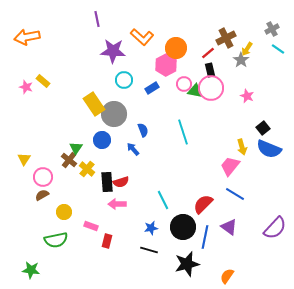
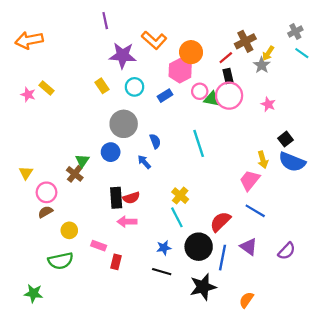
yellow rectangle: (94, 104) -> (102, 86), moved, size x0.6
yellow cross: (87, 169) -> (180, 196), moved
purple semicircle: (275, 228) -> (287, 251), moved, size x0.7

